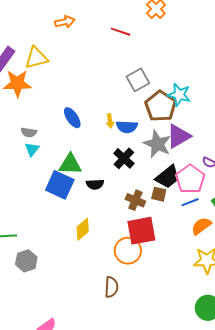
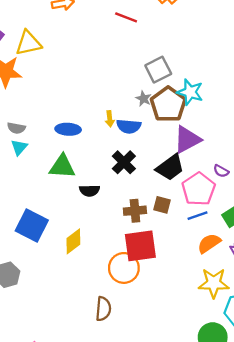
gray square: (138, 80) -> (158, 70), moved
blue ellipse: (72, 118) -> (68, 129), moved, turned -55
gray star: (157, 144) -> (144, 99), moved, size x0.5
black trapezoid: (168, 177) -> (170, 167), moved
blue square: (60, 185) -> (32, 225), moved
brown cross: (135, 200) -> (135, 211), turned -30

